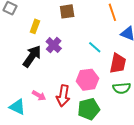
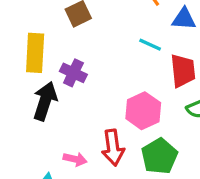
yellow rectangle: (35, 26) -> (35, 53), size x1.6
cyan line: (95, 47) -> (150, 45), moved

